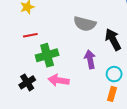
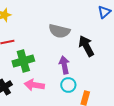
cyan circle: (114, 74) -> (68, 85), moved

